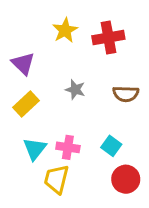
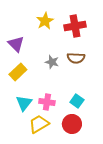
brown semicircle: (126, 94) -> (76, 58), moved
yellow trapezoid: (56, 179) -> (39, 124), turned 45
red circle: (126, 179) -> (72, 124), moved

